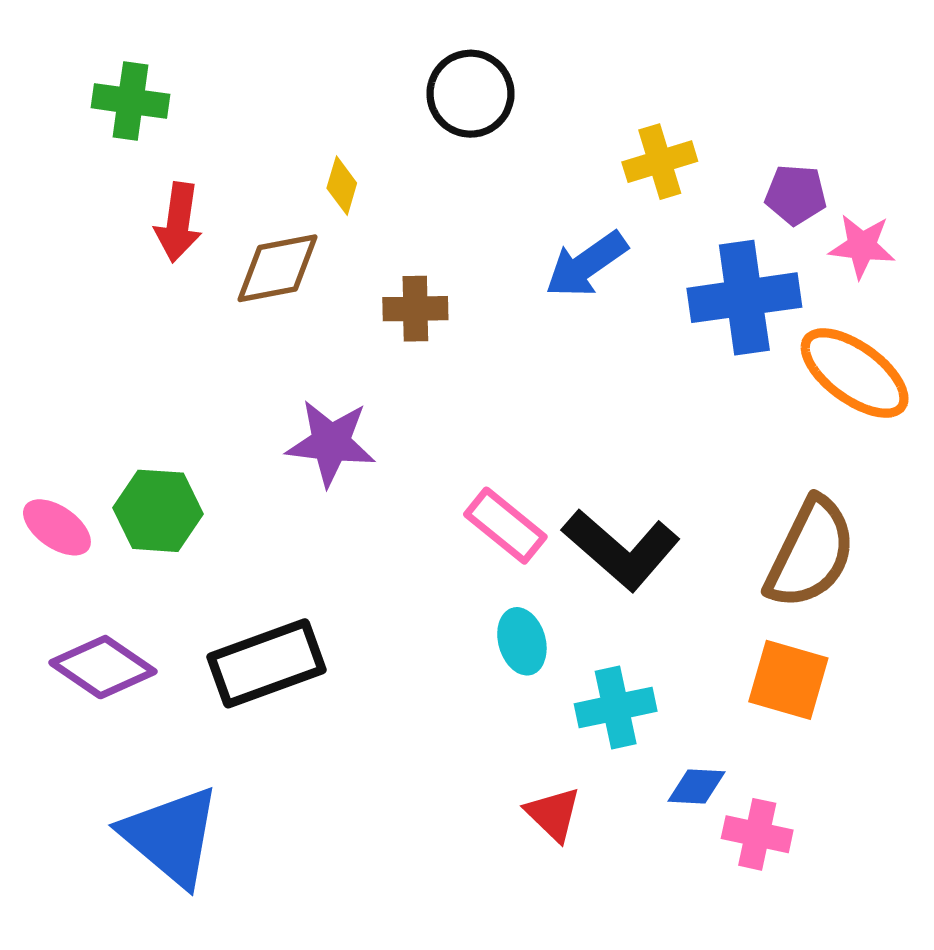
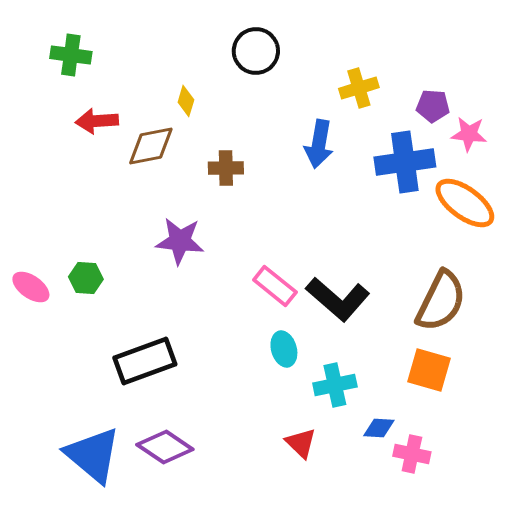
red arrow: (178, 222) -> (97, 121), turned 78
blue arrow: (586, 265) -> (319, 144), turned -45
green hexagon: (158, 511) -> (86, 278), size x0.7
purple diamond: (103, 667) -> (165, 447), moved

